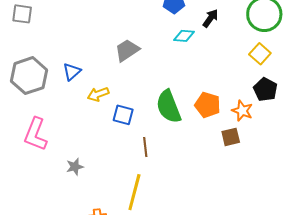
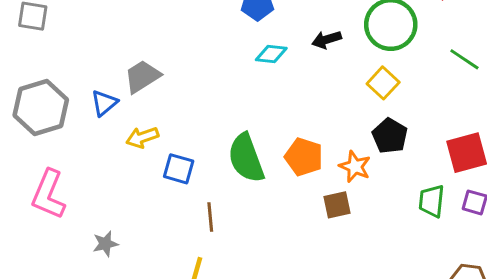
black arrow: (210, 18) -> (327, 40), moved, turned -144
gray trapezoid: (127, 50) -> (142, 76), moved

